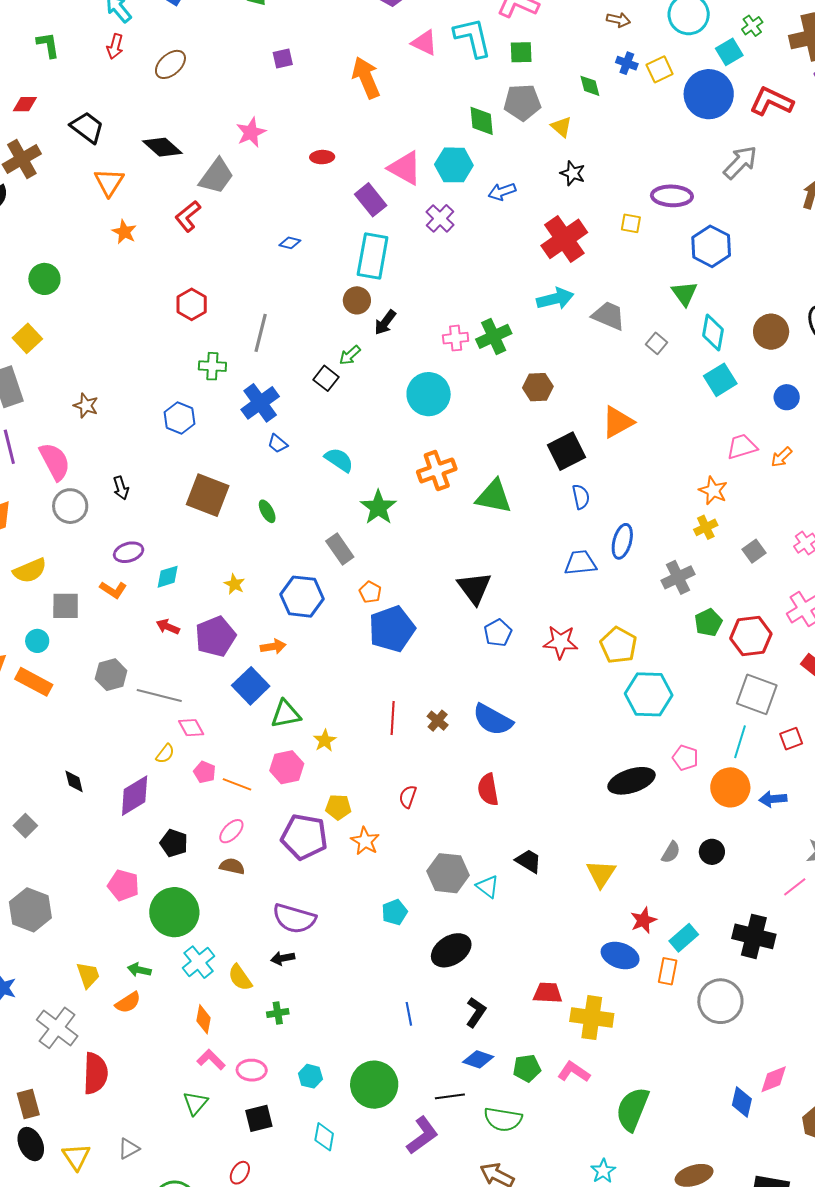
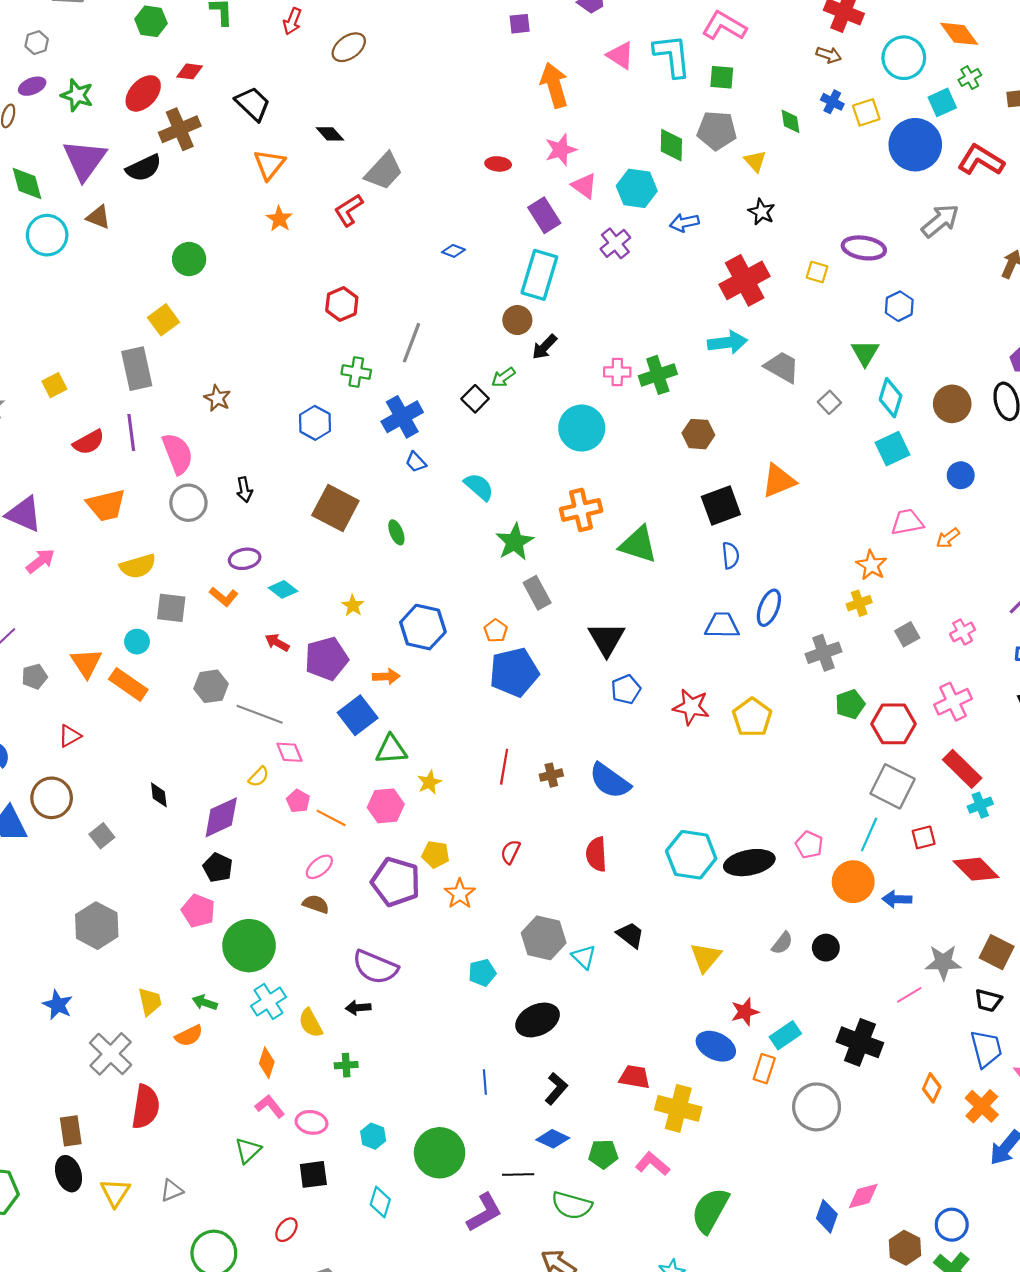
purple square: (283, 59) -> (520, 24), moved
pink star: (251, 132) -> (561, 150), moved
black diamond: (162, 147) -> (330, 134), size x0.7
pink triangle: (405, 168) -> (584, 186), size x0.7
blue hexagon: (711, 246) -> (899, 306), size x0.7
gray rectangle: (340, 549) -> (537, 593), moved
cyan diamond: (168, 577) -> (283, 589), turned 48
cyan hexagon: (649, 694) -> (691, 855), moved
brown cross: (438, 721) -> (551, 775), turned 30
black pentagon: (174, 843) -> (218, 868), moved

